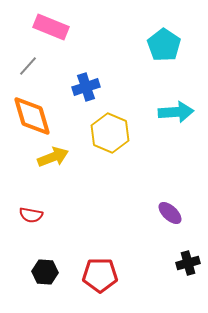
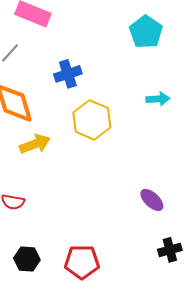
cyan arrow: (176, 112) -> (158, 99), size x0.7

